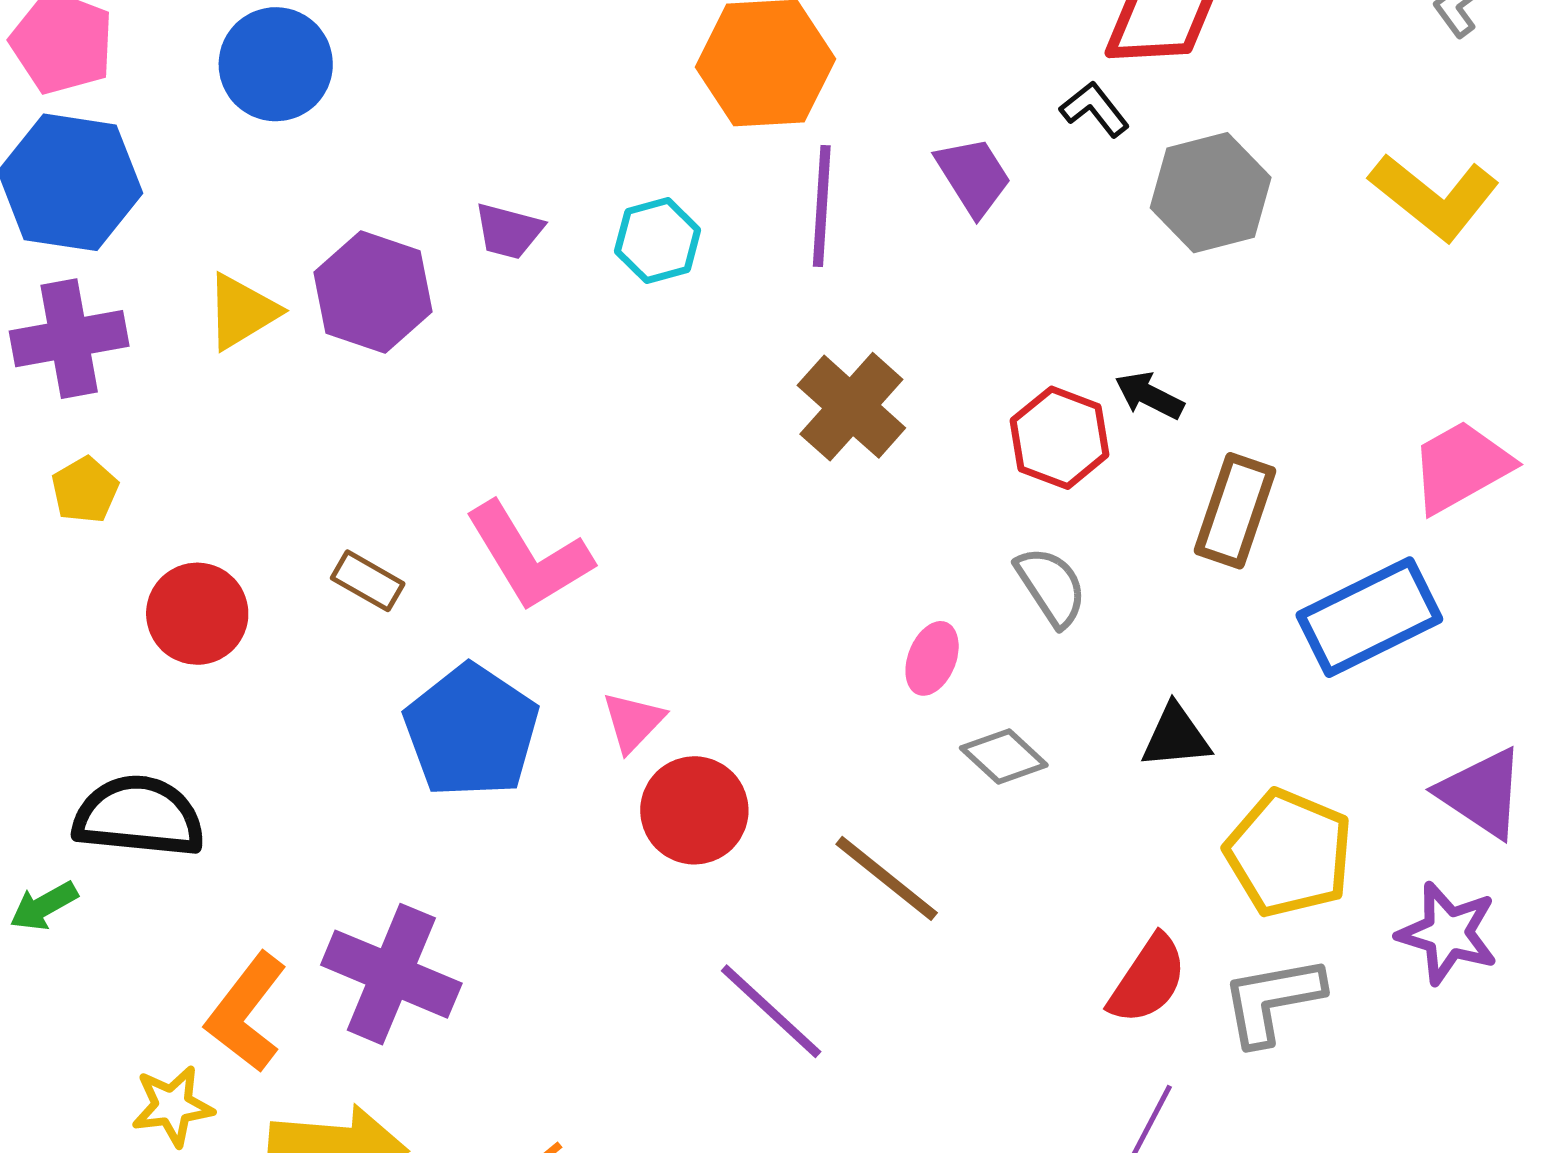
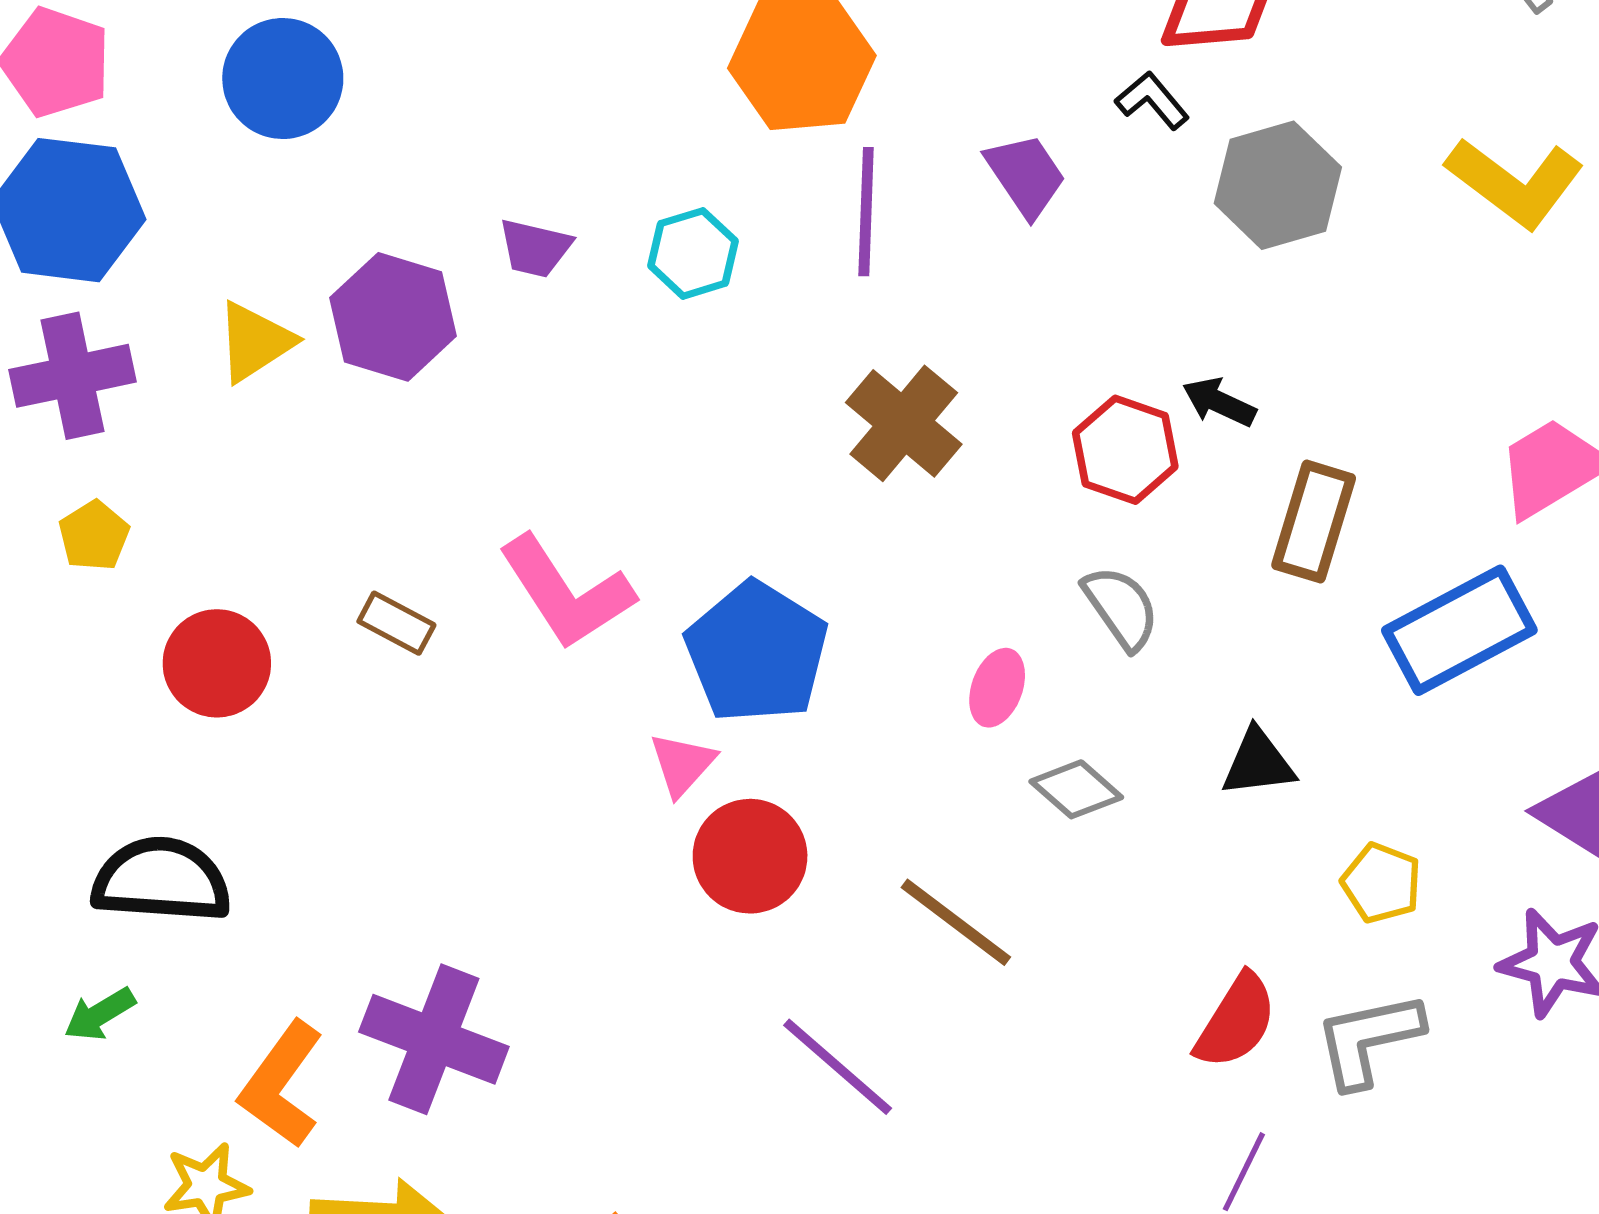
blue pentagon: (471, 731) -> (757, 652), moved
yellow pentagon: (1289, 853) -> (1381, 883), size x0.6
green arrow: (44, 906) -> (100, 1014), moved

